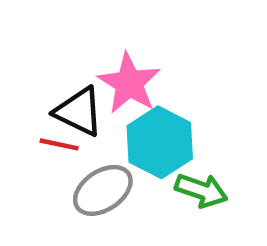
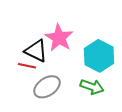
cyan hexagon: (160, 142) -> (99, 56), moved

